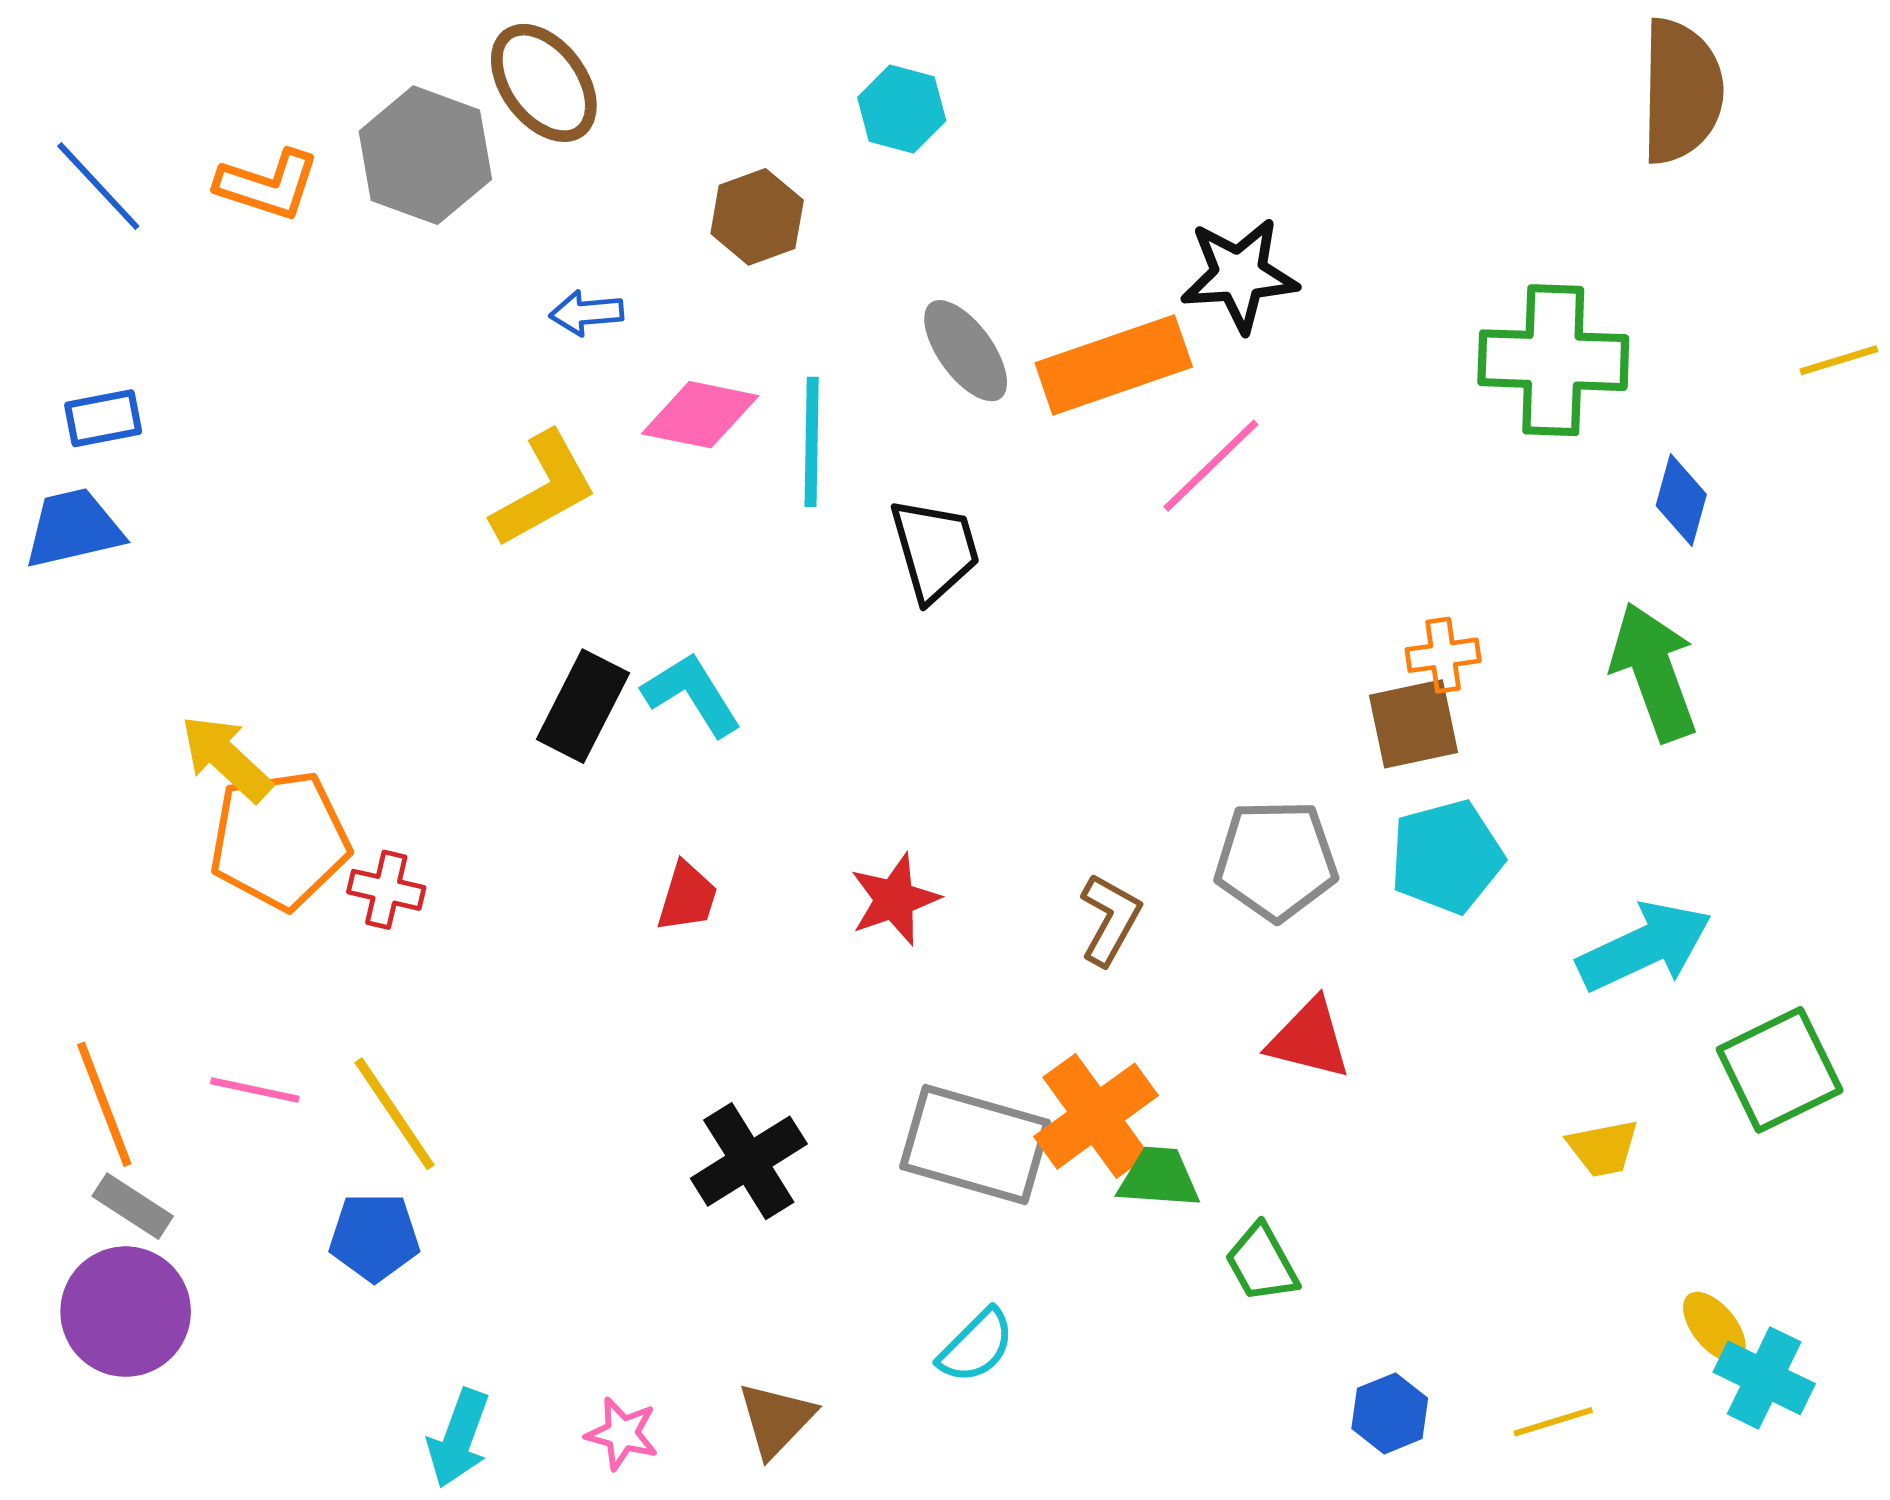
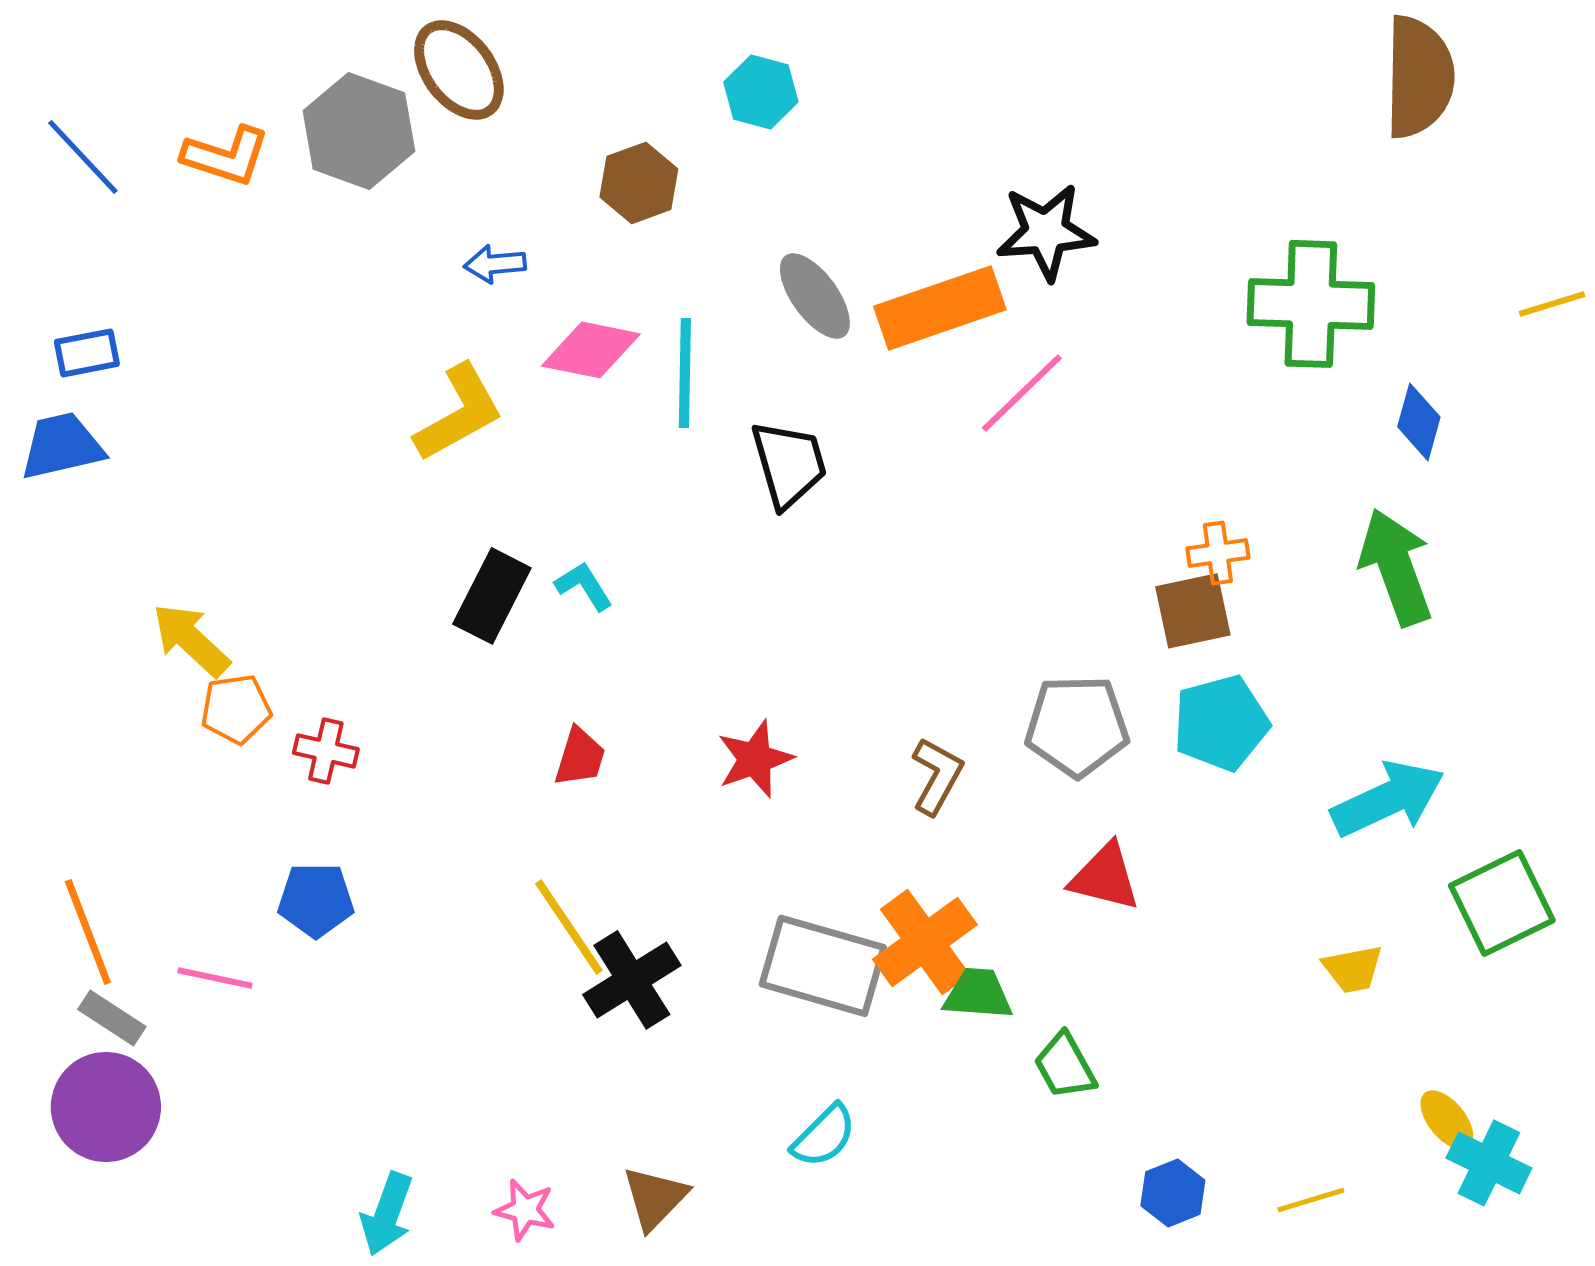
cyan L-shape: (692, 694) -> (584, 586), size x0.7
orange pentagon: (280, 840) -> (236, 709), size x0.6
pink line: (255, 1090) -> (215, 978), moved
yellow line: (395, 1114) -> (569, 927), moved
blue pentagon: (374, 1237) -> (316, 900), moved

